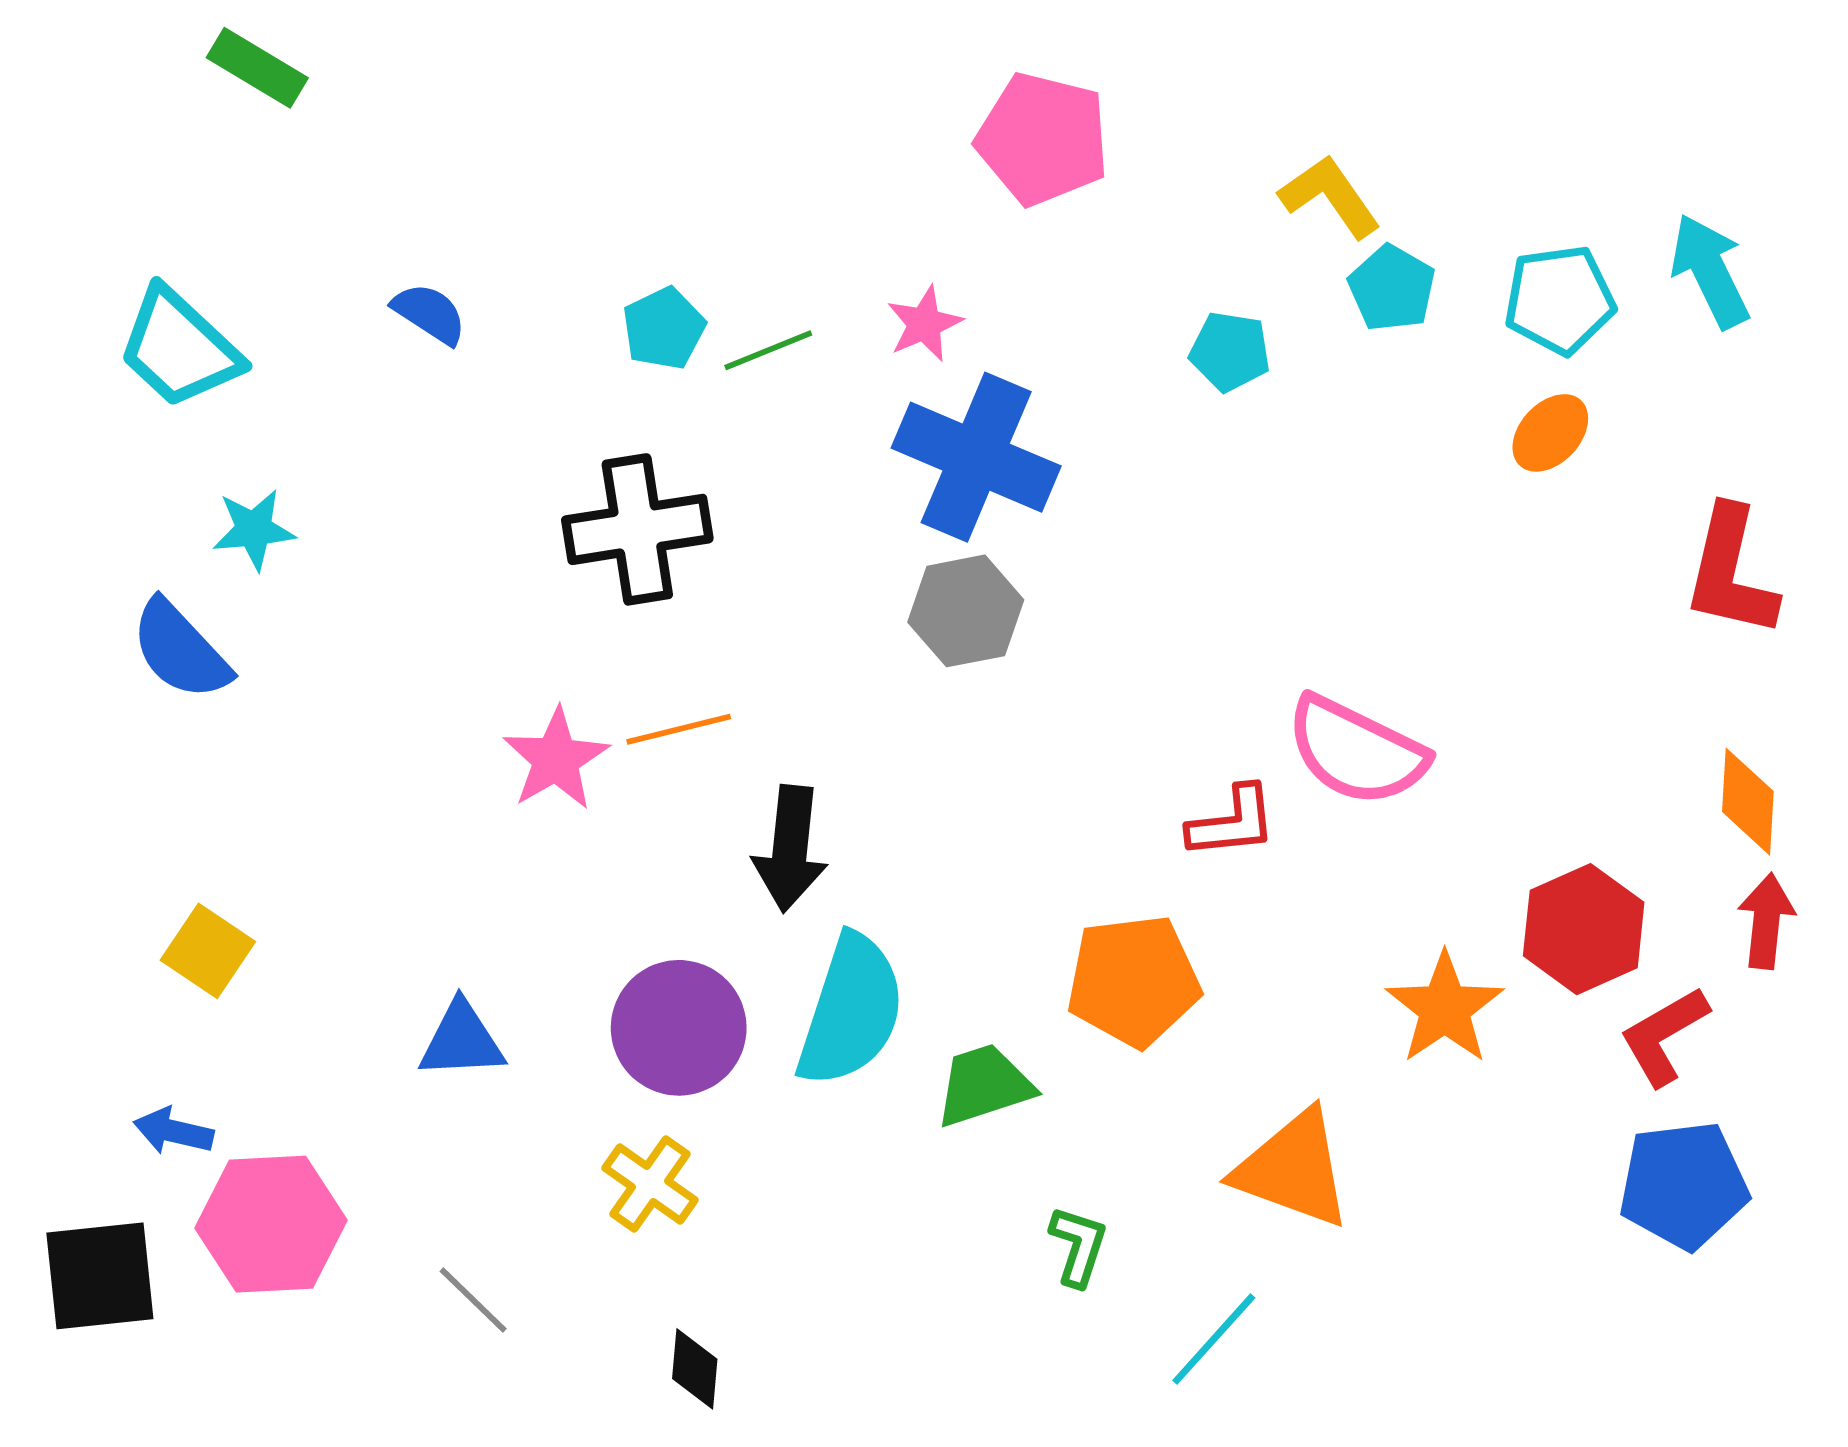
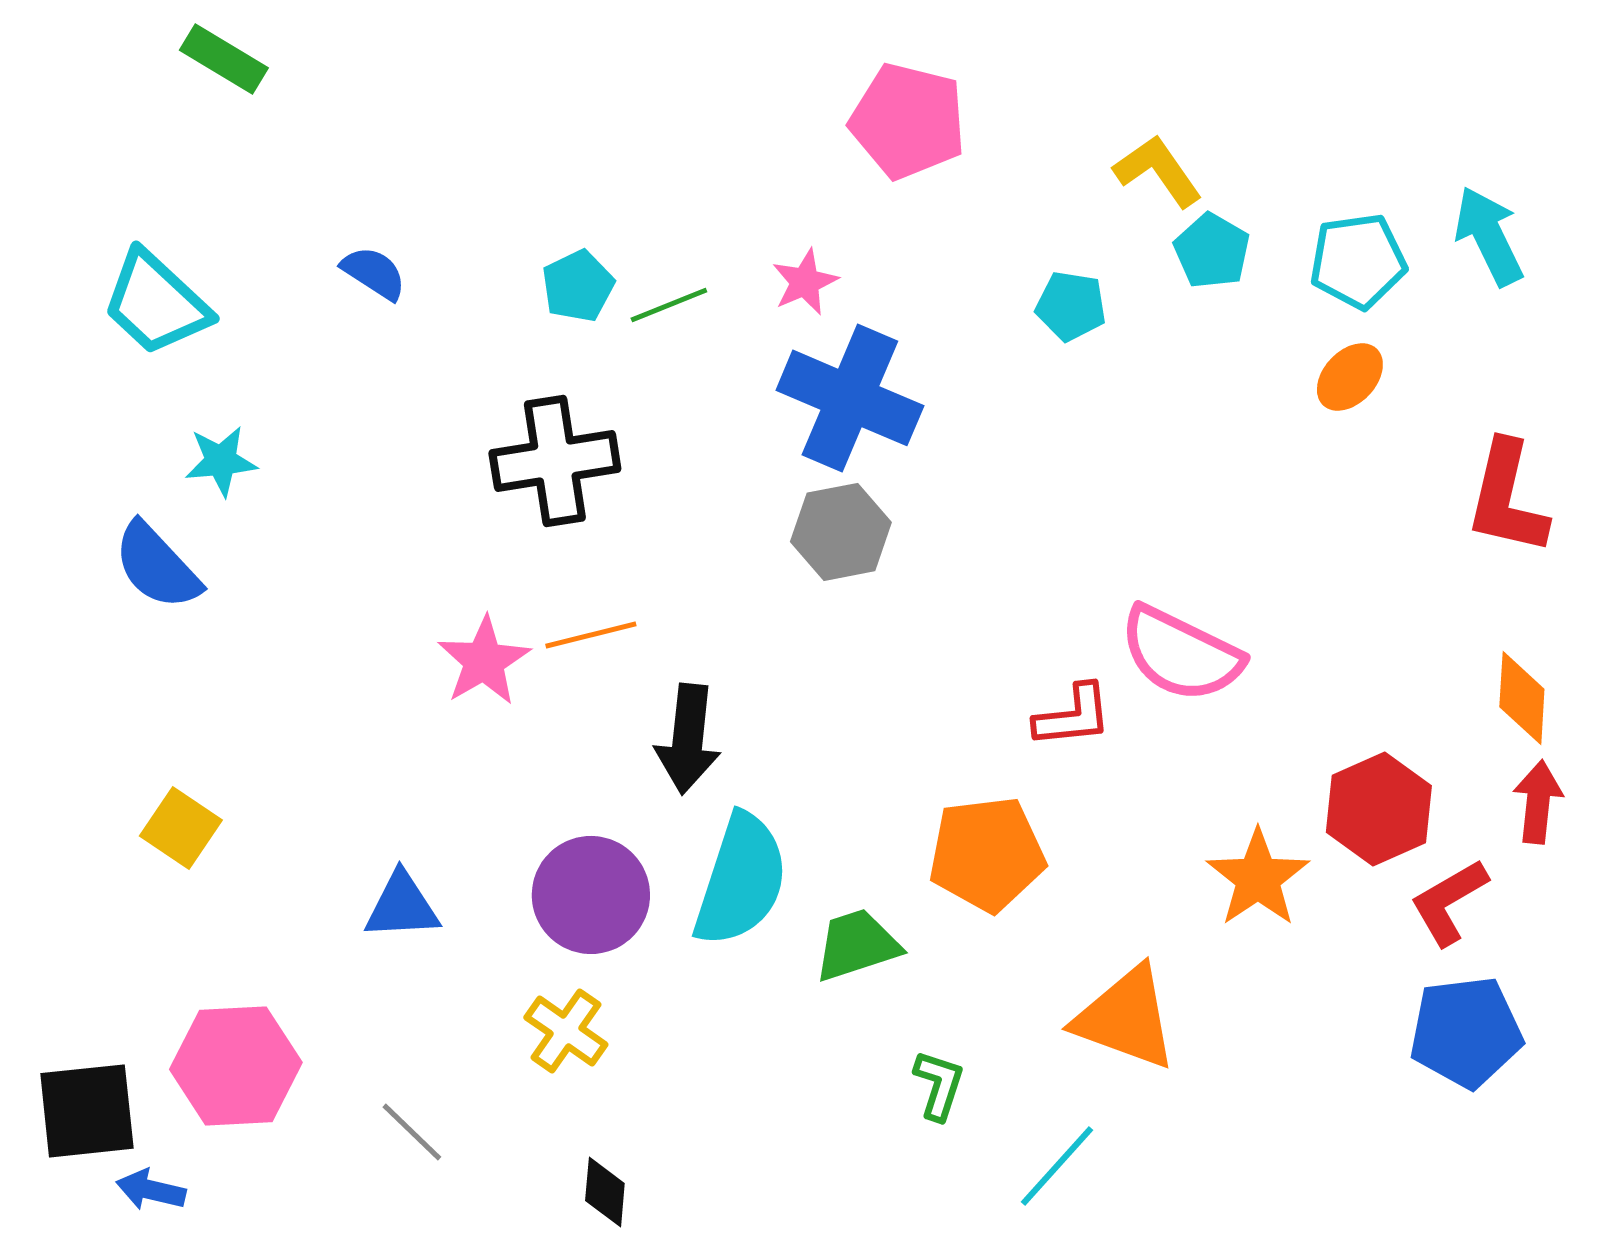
blue arrow: (173, 1131) -> (151, 1190), moved

